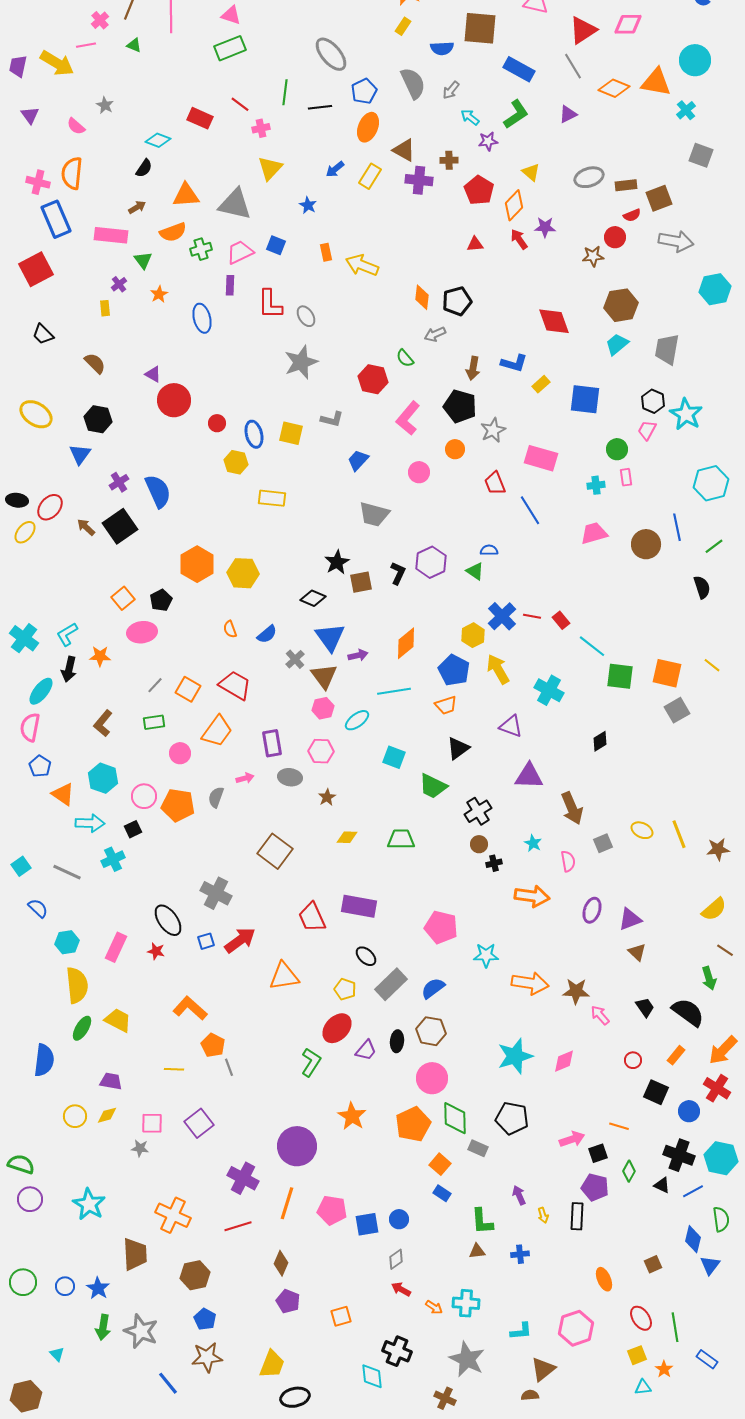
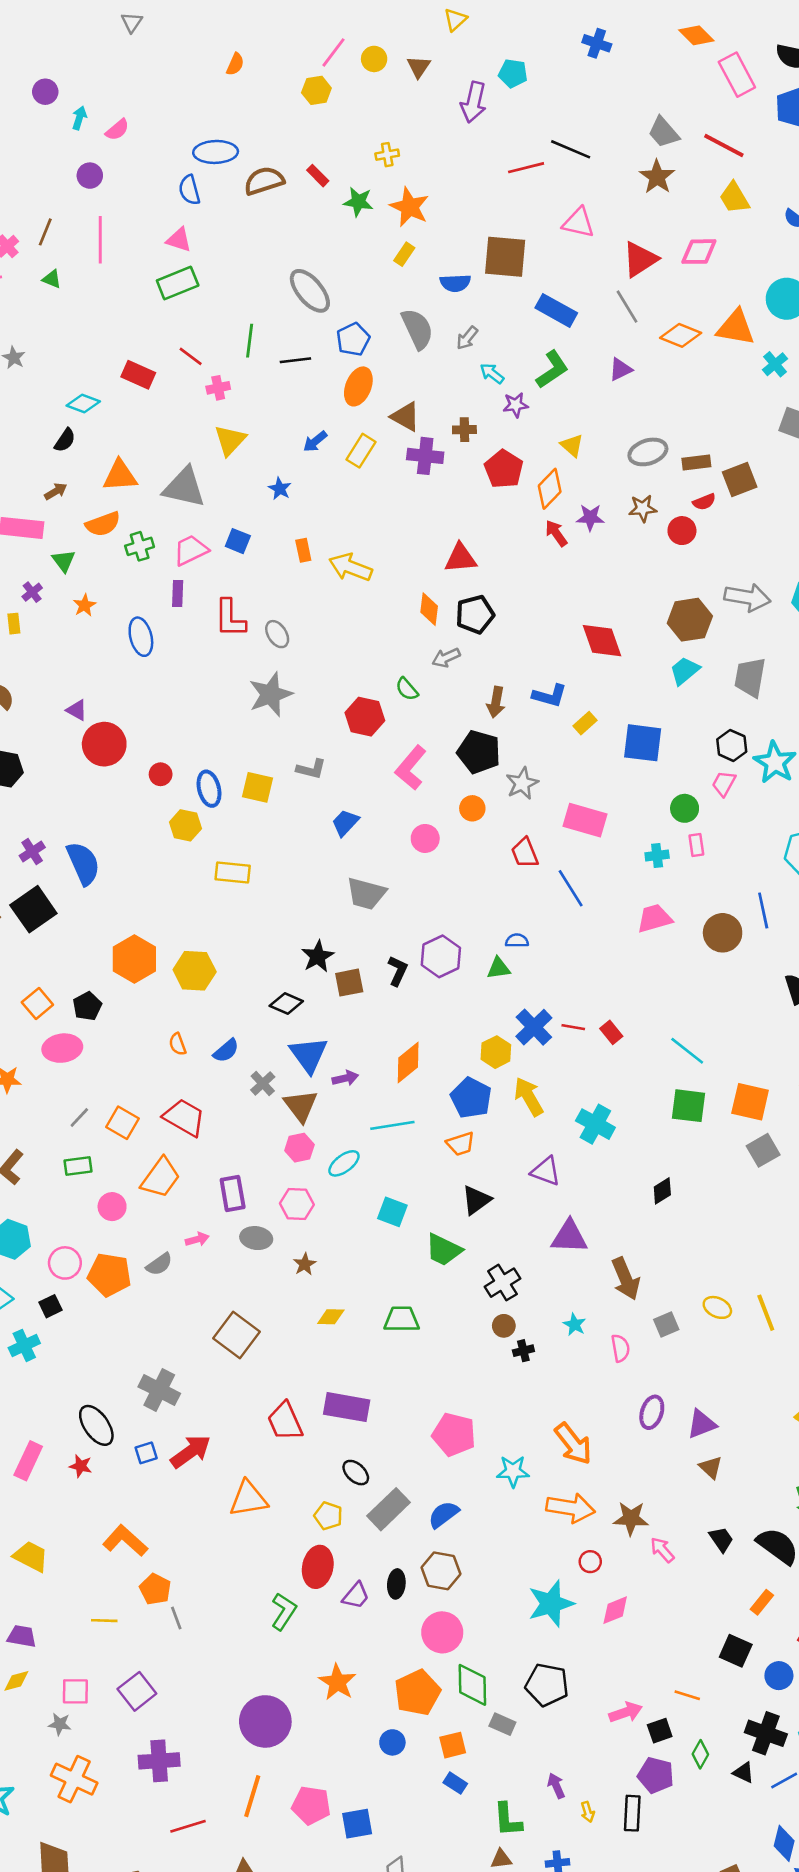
gray arrow: (676, 241) -> (747, 597), moved
red triangle: (475, 244) -> (461, 558), moved, size x1.5
brown star: (593, 256) -> (643, 508), moved
green triangle: (475, 571) -> (499, 968), turned -42
cyan line: (592, 646) -> (687, 1051), moved
gray semicircle: (216, 797) -> (159, 1264), turned -145
orange arrow: (532, 896) -> (573, 1444), moved, turned 44
red ellipse: (337, 1028) -> (318, 1567), turned -32
red circle: (633, 1060) -> (590, 1562), moved
orange square: (440, 1164) -> (453, 1745), turned 35
purple cross: (243, 1178) -> (159, 1761), moved, turned -32
orange cross: (173, 1215) -> (74, 1779), moved
blue circle: (399, 1219) -> (392, 1742), moved

